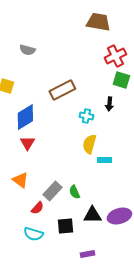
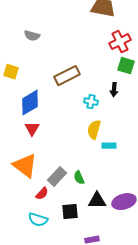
orange triangle: (20, 180) -> (25, 166), size x1.5

